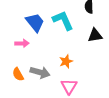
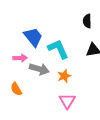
cyan L-shape: (63, 20) -> (58, 49), moved
gray arrow: (40, 72) -> (39, 69), moved

